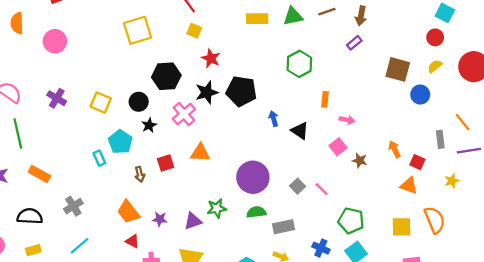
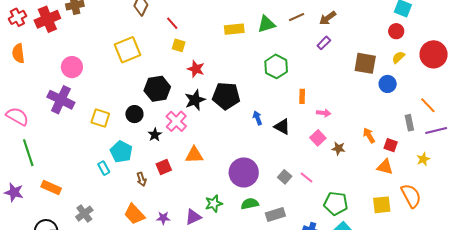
brown arrow: (361, 16) -> (328, 18), turned 48
pink circle: (55, 41) -> (72, 67), moved
purple cross: (57, 98) -> (61, 100), moved, size x1.5
black star: (149, 125) -> (155, 135), moved

